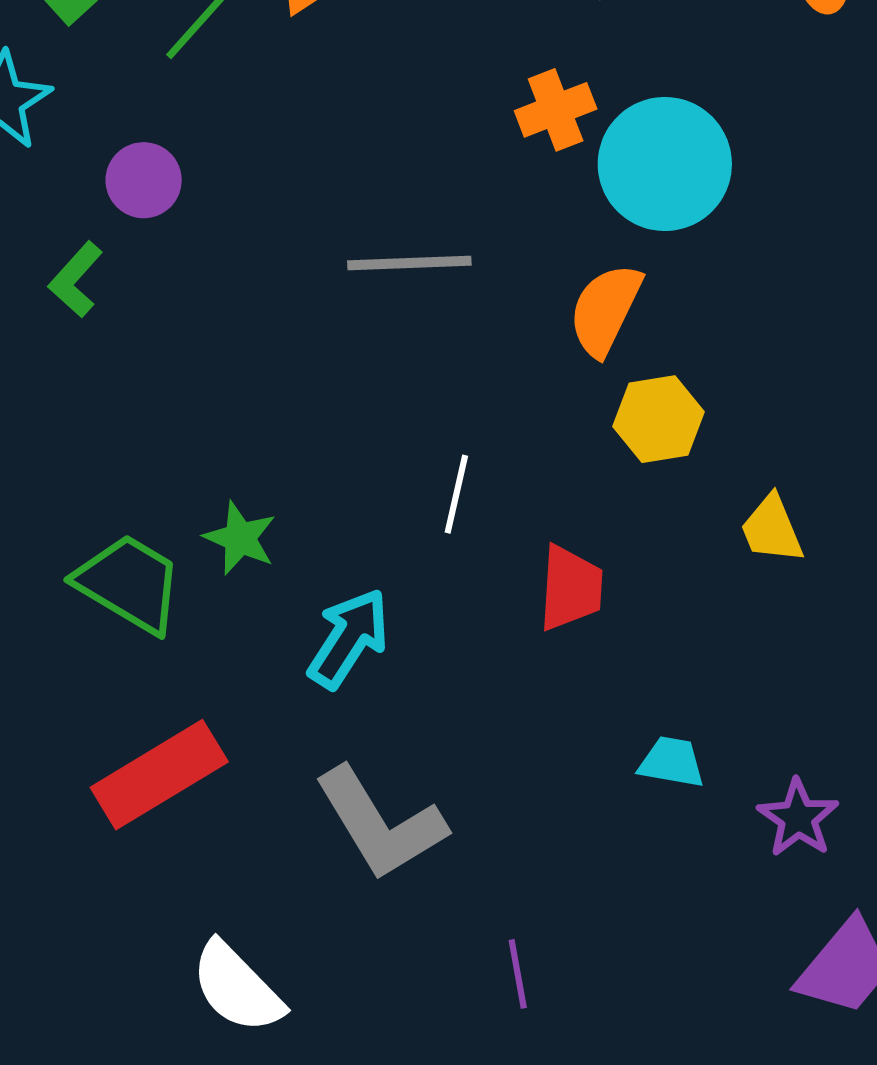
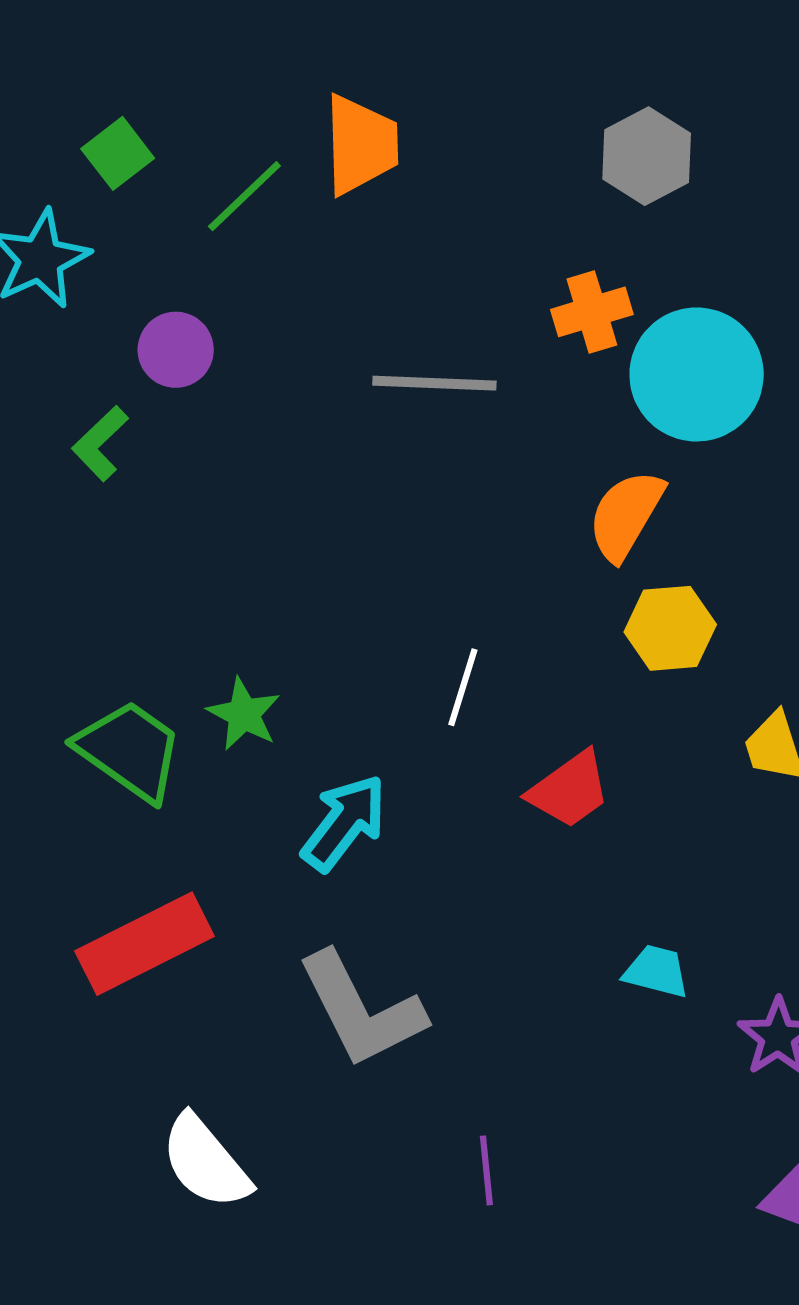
gray line: (409, 263) -> (434, 383), moved
red trapezoid: (571, 588) -> (569, 790), turned 46

